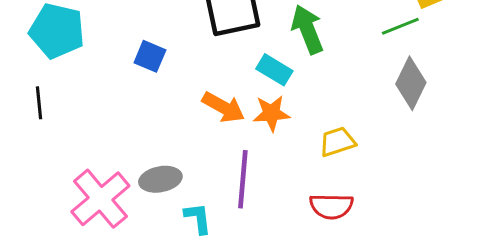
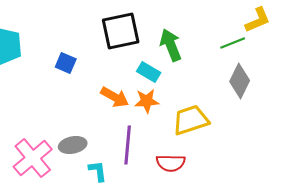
yellow trapezoid: (337, 142) -> (191, 120), size x1.5
red semicircle: (331, 206) -> (171, 163), moved

